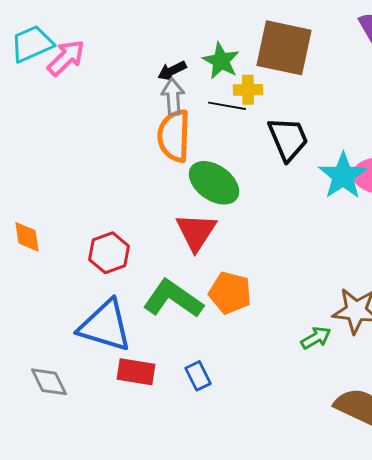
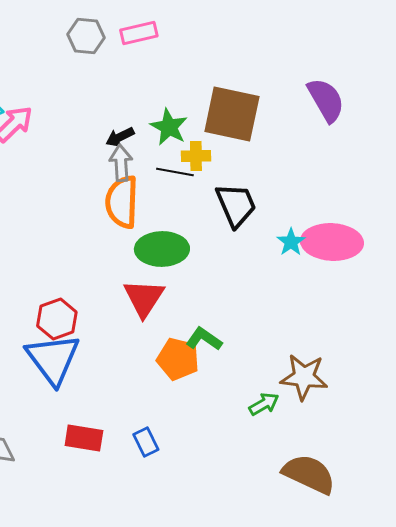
cyan star: (343, 176) -> (291, 242), size x0.6
green ellipse: (214, 183) -> (162, 249), turned -36
green L-shape: (173, 299) -> (204, 339), moved, size x0.6
blue triangle: (105, 326) -> (53, 359), moved, turned 36

